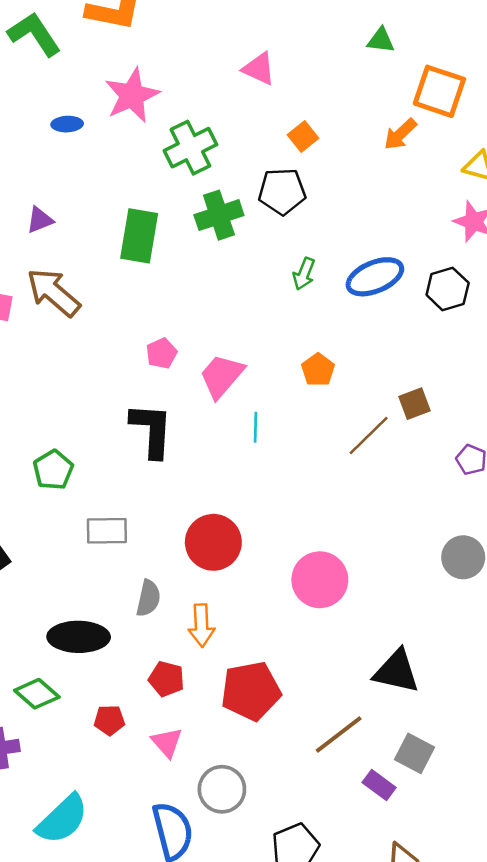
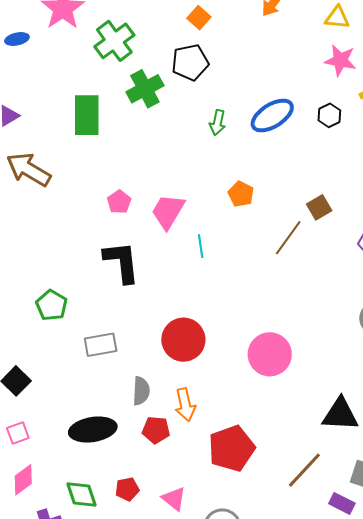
black hexagon: (448, 289) -> (329, 115), size x0.7
red pentagon: (166, 679) -> (156, 430), moved
green diamond: (37, 694) -> (81, 495), moved, turned 40

